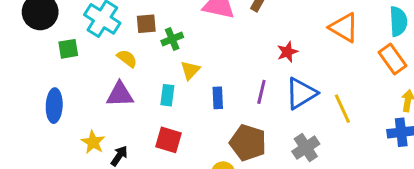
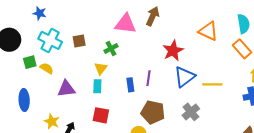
green cross: (172, 39) -> (111, 49), moved
red star: (287, 52) -> (173, 51), size x1.5
yellow semicircle: (127, 58) -> (47, 68), moved
yellow triangle: (190, 70) -> (101, 68), moved
purple line: (261, 92) -> (149, 78), moved
yellow line: (342, 109) -> (212, 84), turned -60

